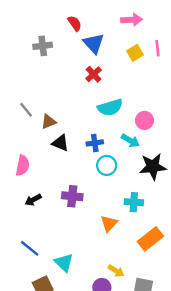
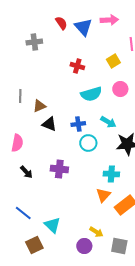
blue triangle: (94, 43) -> (83, 27), moved
yellow square: (135, 53) -> (113, 61), moved
red cross: (94, 74) -> (77, 66), turned -32
gray line: (26, 110) -> (20, 96), turned 40
pink circle: (145, 120) -> (120, 89), moved
black arrow: (33, 200) -> (26, 172), turned -104
orange triangle: (109, 223) -> (103, 195), moved

